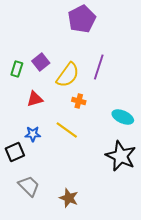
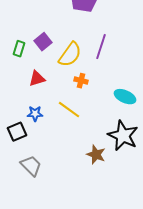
brown star: (69, 198) -> (96, 155), moved

